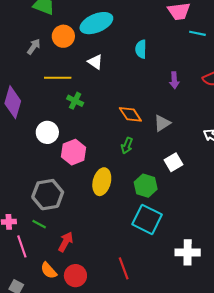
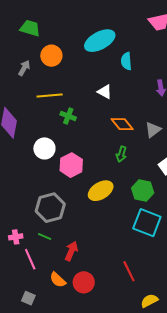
cyan ellipse: (96, 23) -> (100, 41), moved
white triangle: (95, 62) -> (105, 92), moved
yellow ellipse: (102, 182) -> (101, 191), turned 50

